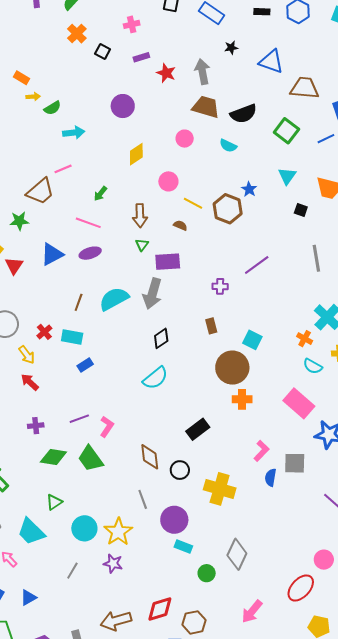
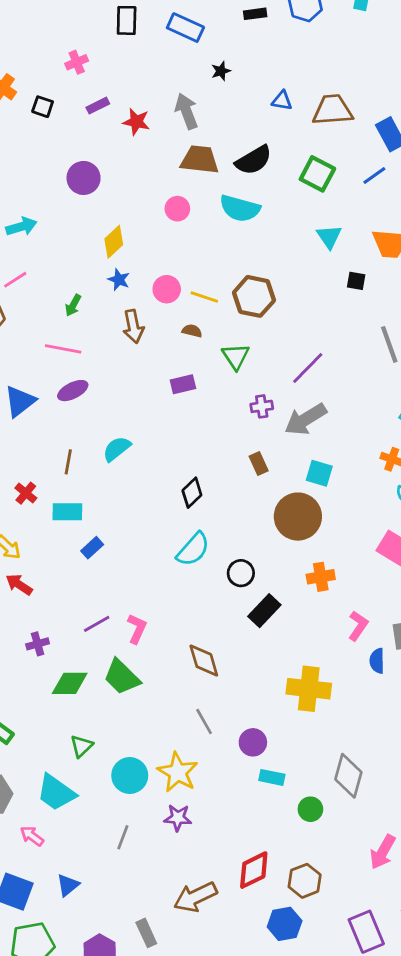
blue triangle: (271, 62) -> (282, 101), moved, size x0.6
cyan semicircle: (228, 146) -> (240, 208), size x1.6
pink circle: (168, 181) -> (167, 289), moved
blue star: (249, 189) -> (119, 280), moved
green triangle: (142, 245) -> (236, 356), moved, size x1.5
purple rectangle: (168, 262) -> (183, 384), size x0.7
gray arrow: (152, 294) -> (306, 419), moved, turned 52
cyan semicircle: (114, 299) -> (117, 449), size x0.7
red cross: (44, 332) -> (26, 493), moved
orange cross: (242, 399) -> (321, 577), moved
black circle: (180, 470) -> (241, 573), moved
purple circle: (174, 520) -> (253, 742), size x0.7

